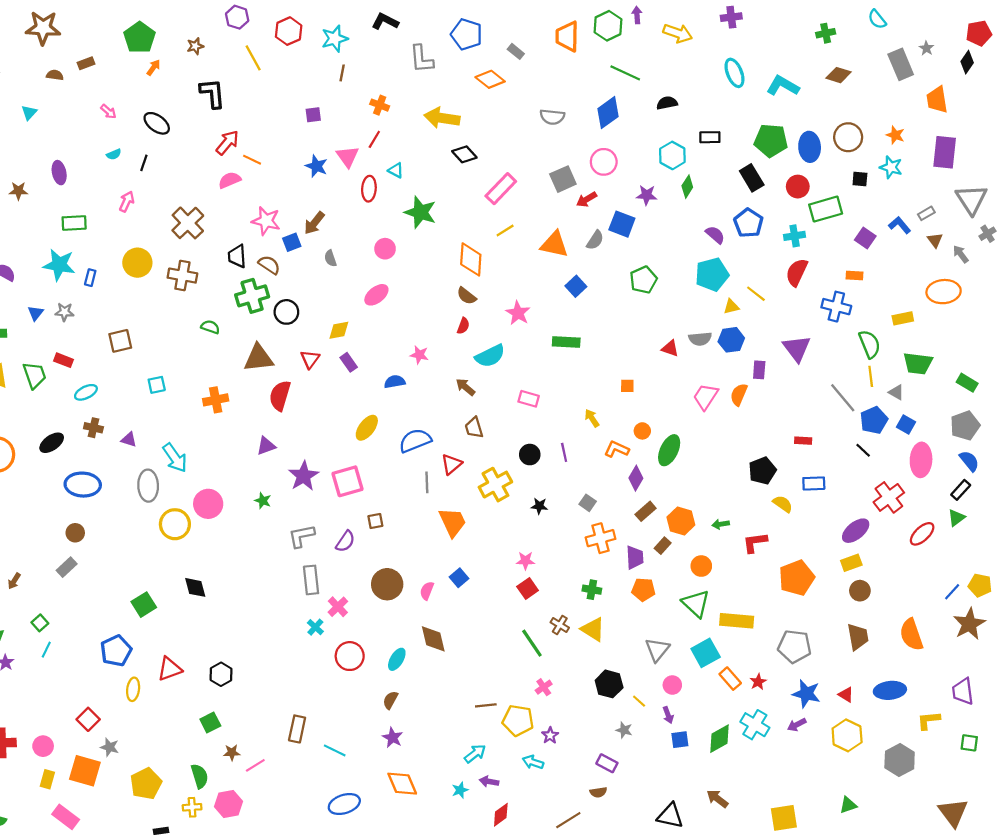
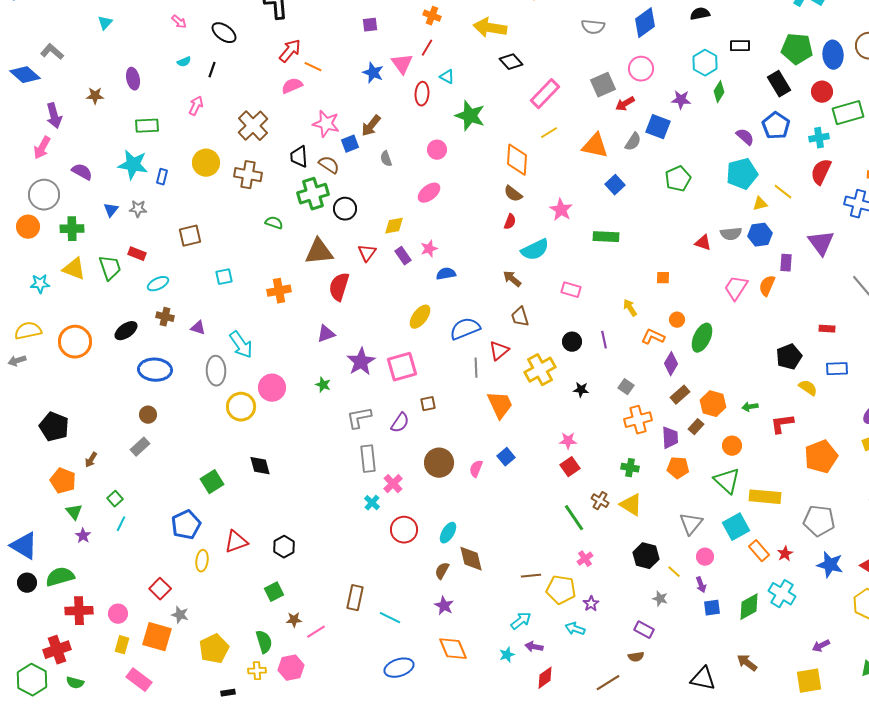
pink star: (419, 355) -> (429, 249), moved, turned -30
brown diamond: (433, 639) -> (471, 559), moved
purple arrow: (797, 725) -> (821, 646), moved

